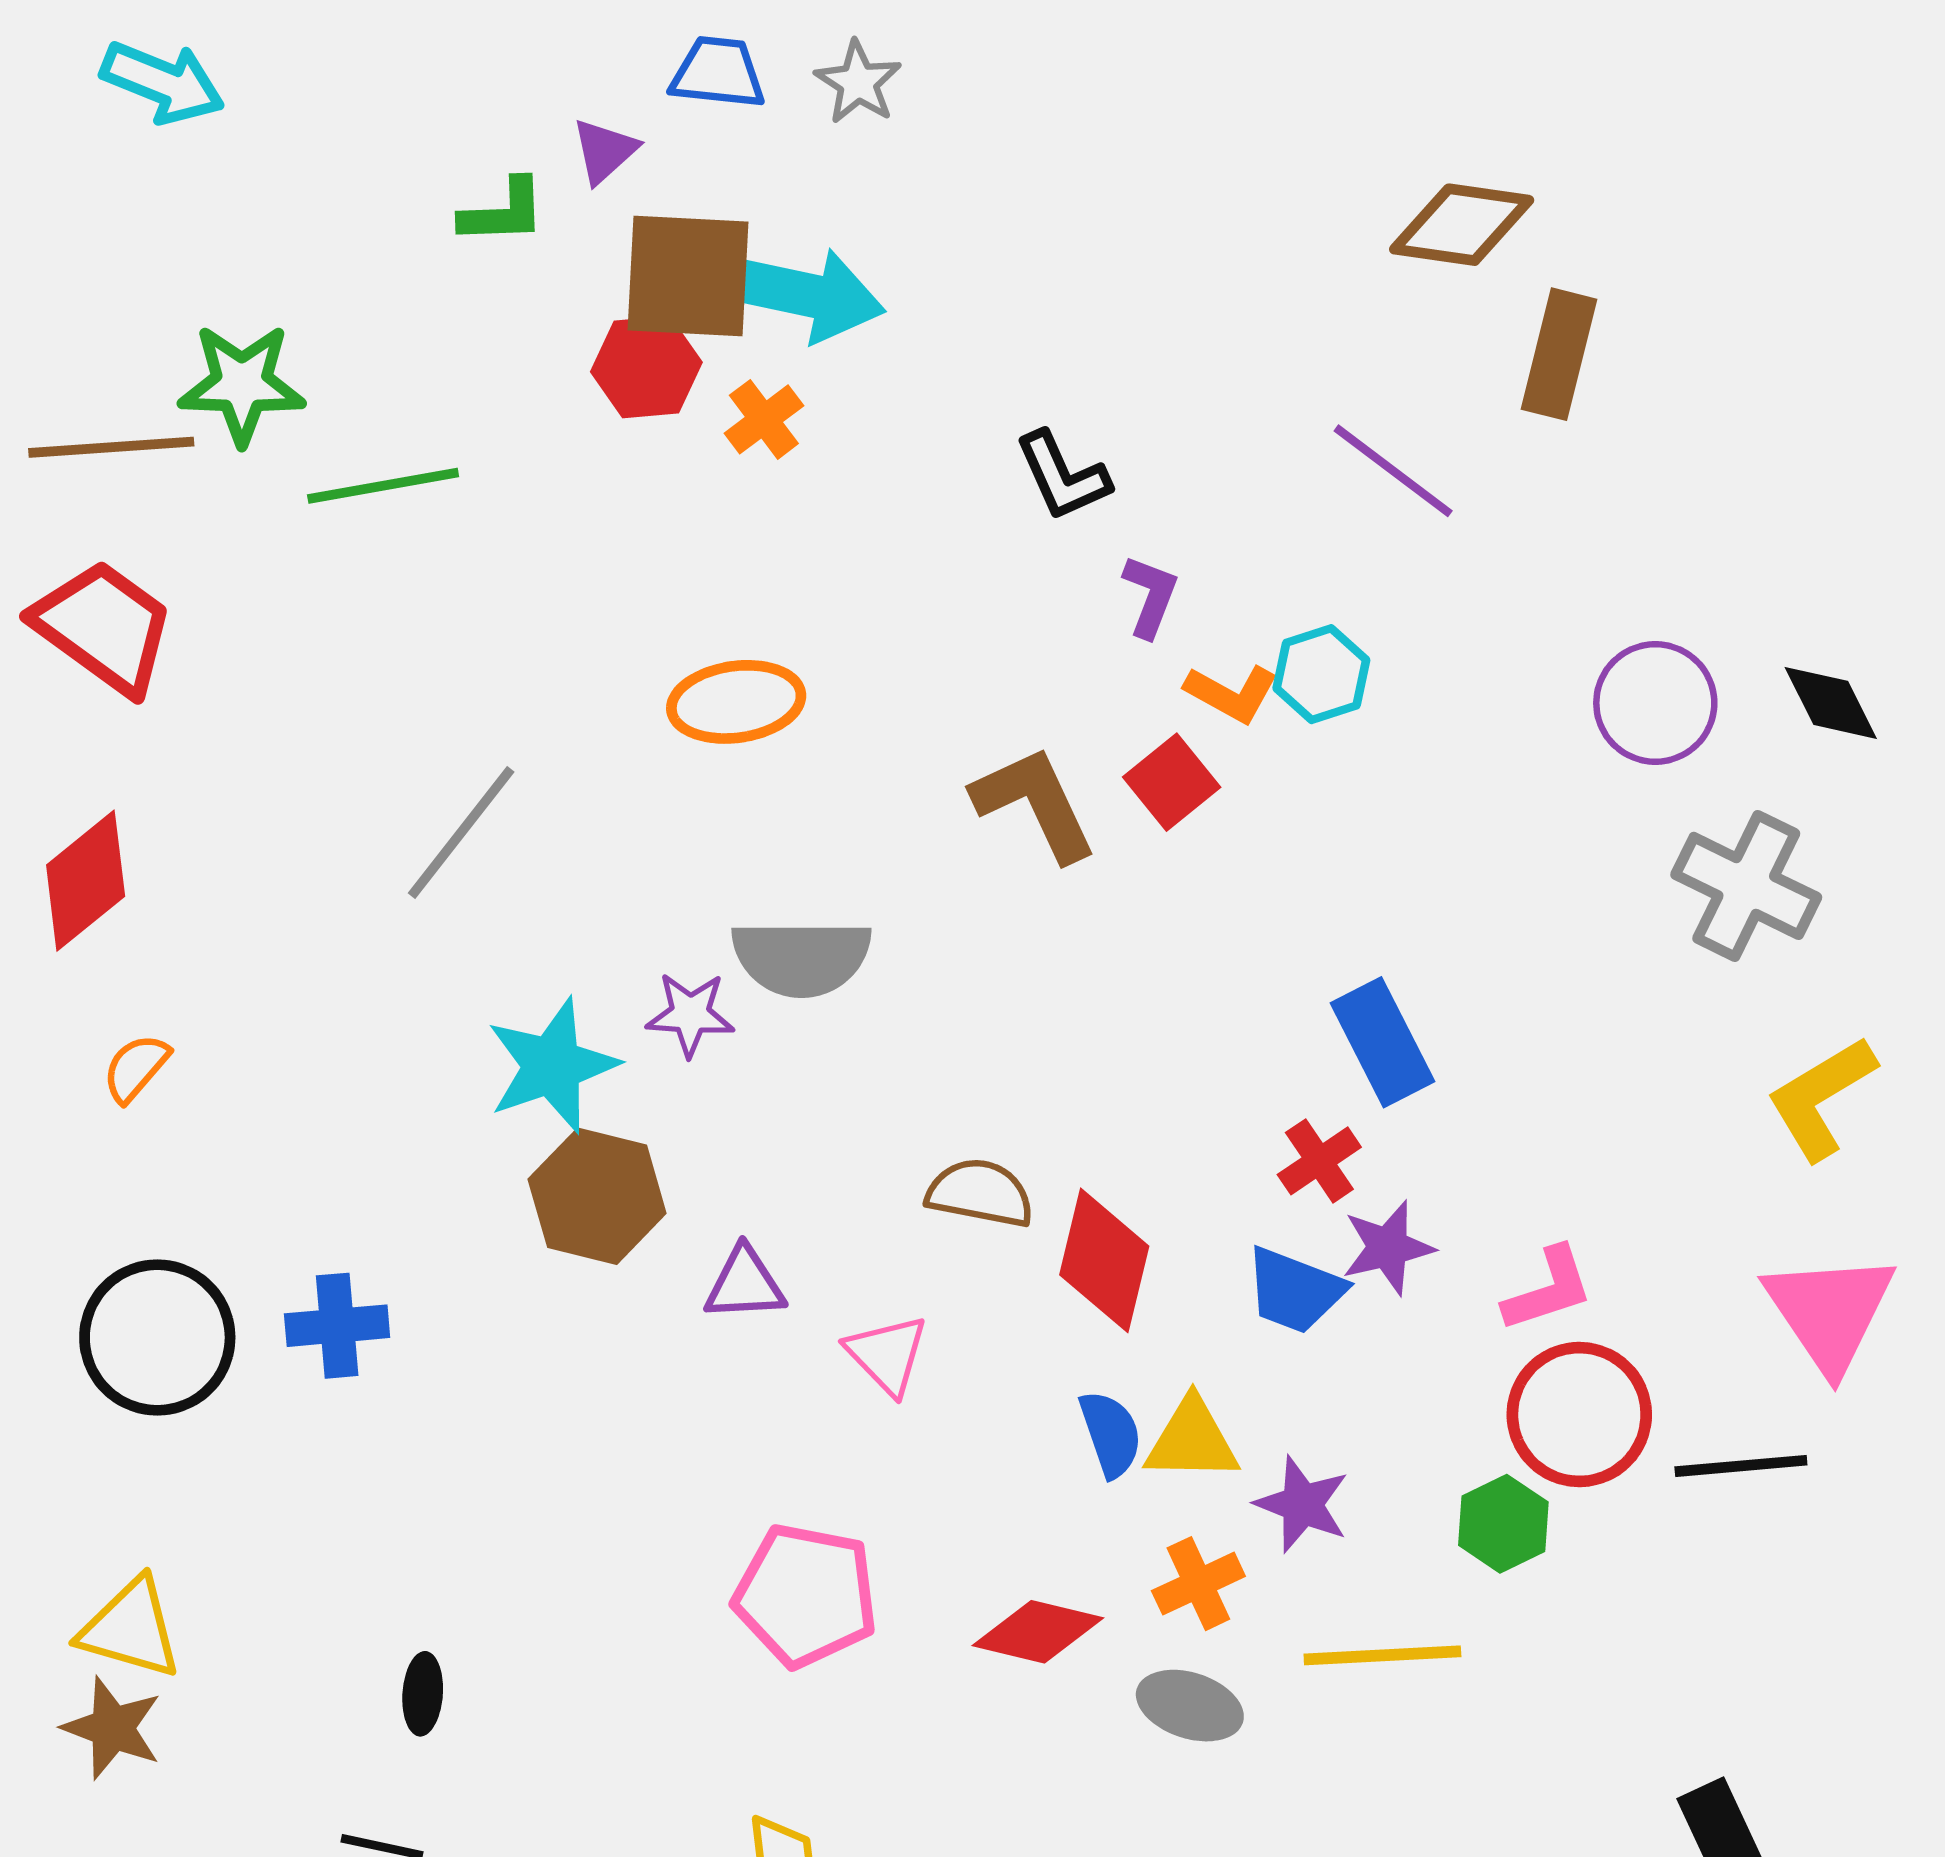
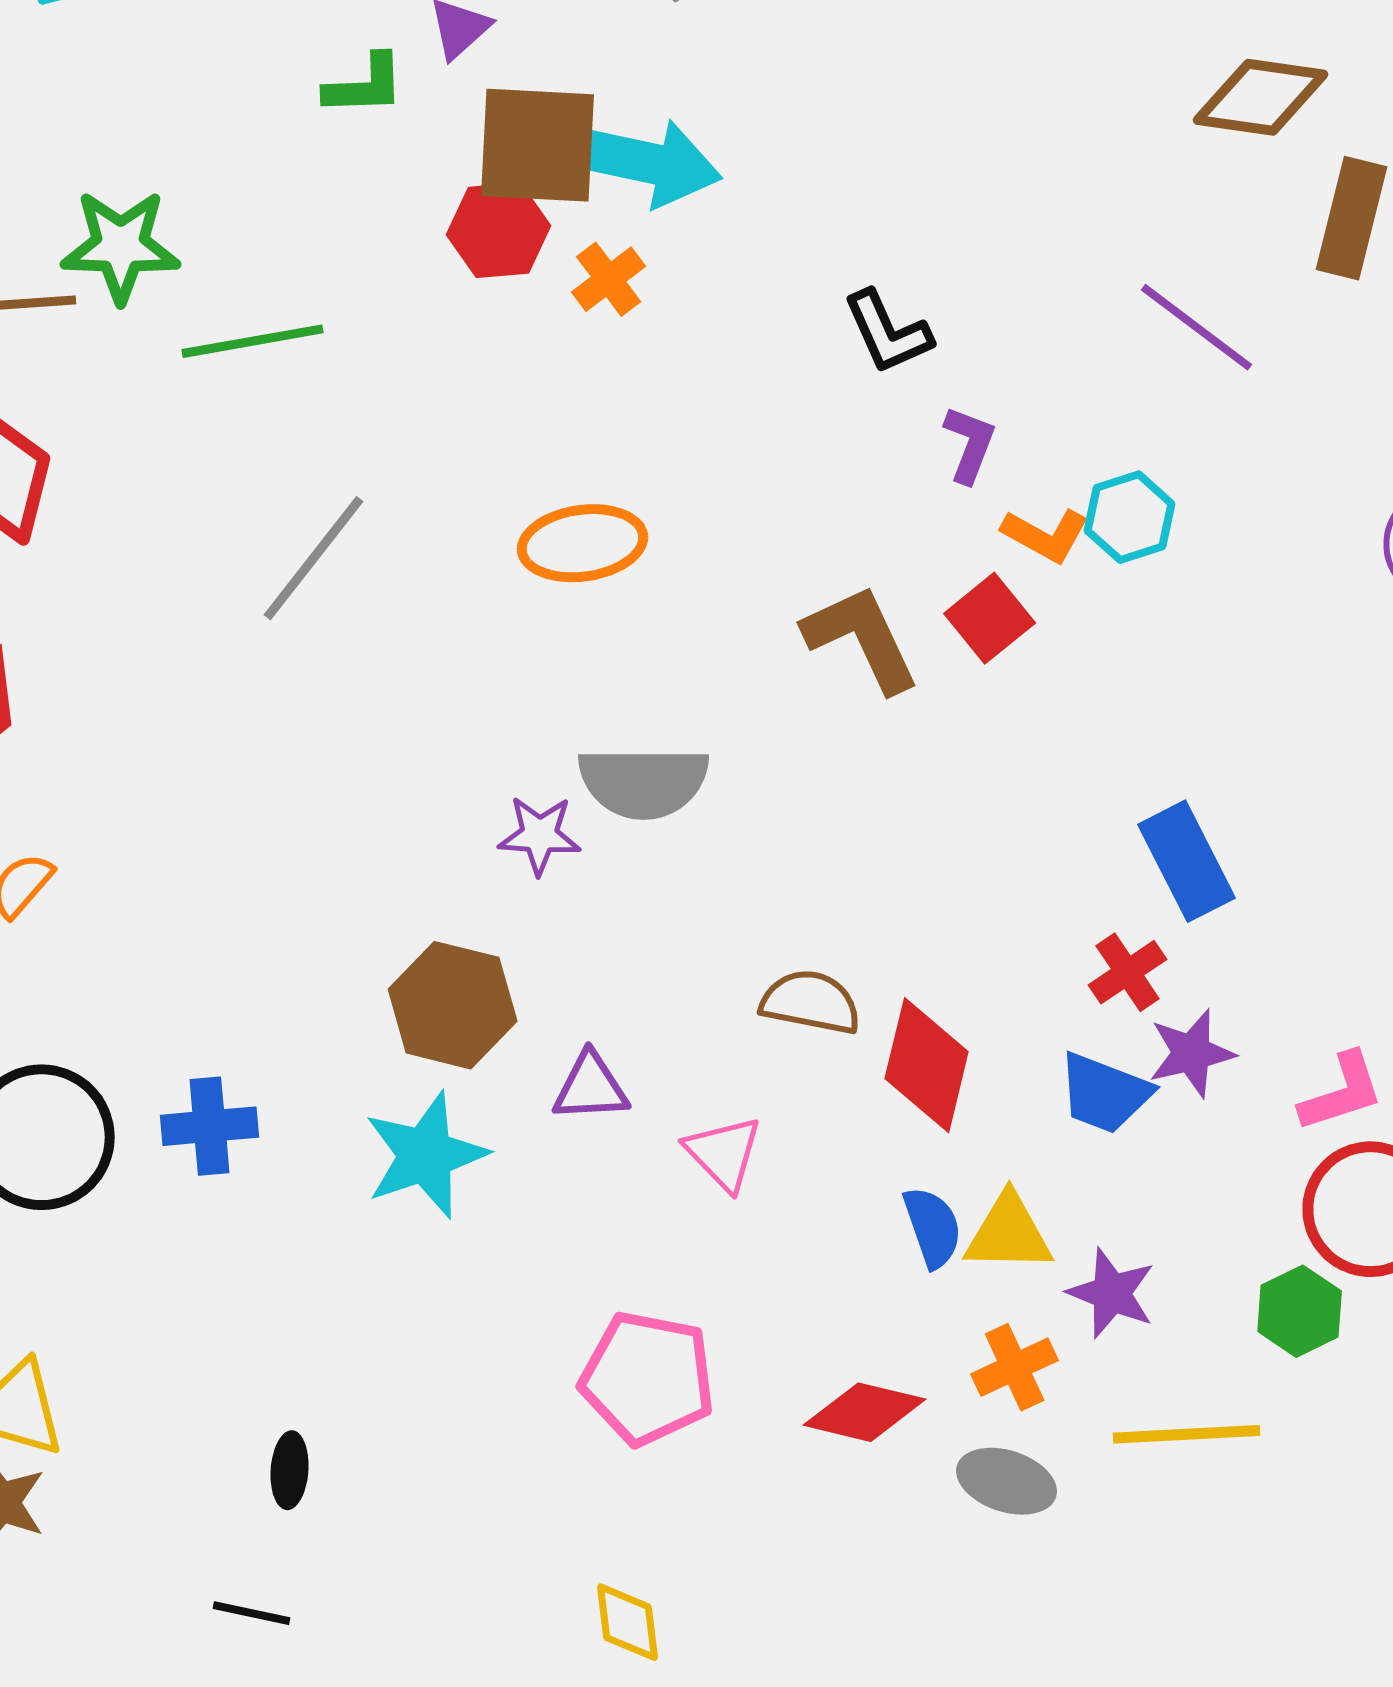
gray line: (461, 832) -> (314, 558), moved
cyan star: (552, 1066) -> (426, 1155), moved

